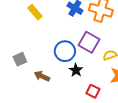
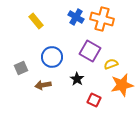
blue circle: (65, 51) -> (52, 57), moved
brown arrow: (42, 76) -> (43, 85), turned -35

